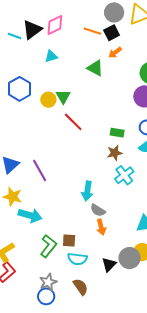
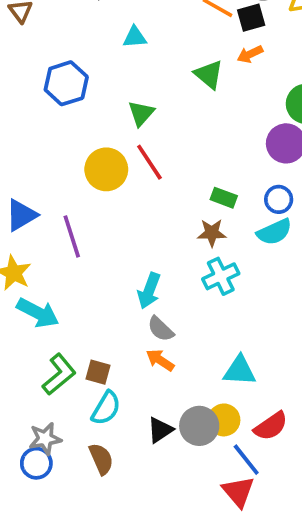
yellow circle: (48, 100) -> (106, 169), moved, size x1.5
orange arrow: (101, 227) -> (160, 360), turned 126
cyan semicircle: (77, 259) -> (106, 408), turned -78

